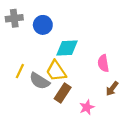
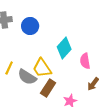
cyan diamond: (67, 48) -> (64, 48), moved, turned -45

